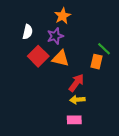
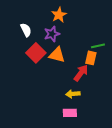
white semicircle: (28, 32) -> (26, 30), turned -40
green line: (104, 49) -> (98, 46), turned -56
red arrow: (76, 83) -> (81, 73), moved

